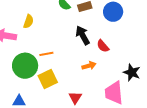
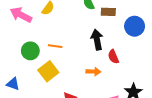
green circle: (25, 66) -> (30, 51), size x0.7
yellow square: (48, 79) -> (48, 71), turned -30

